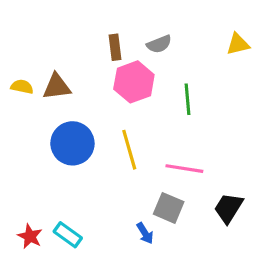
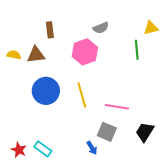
brown rectangle: (115, 47) -> (50, 30), moved
green line: (188, 99) -> (137, 50), moved

